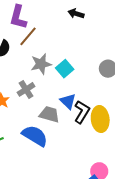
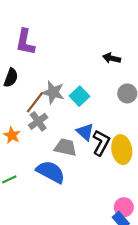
black arrow: (76, 14) -> (112, 58), moved
brown line: (28, 36) -> (35, 102), moved
gray star: (41, 64) -> (53, 92), turned 30

